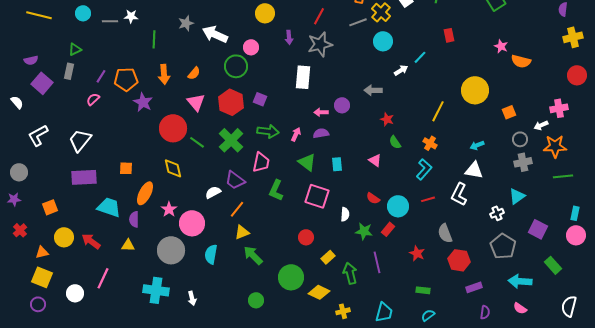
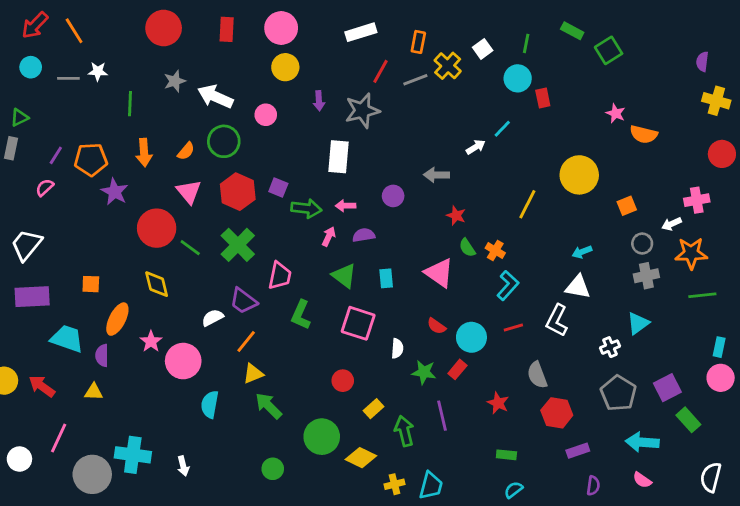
red line: (319, 16) -> (380, 71), moved
yellow cross: (573, 37) -> (716, 101), turned 30
cyan circle: (383, 41) -> (518, 78), moved
green circle: (236, 66) -> (224, 141), moved
pink arrow: (321, 112) -> (346, 206), moved
green arrow: (268, 131) -> (306, 209), moved
orange cross: (430, 143) -> (495, 250), moved
pink triangle: (375, 160) -> (439, 273), size x1.6
purple square: (538, 229) -> (667, 388), moved, turned 36
gray circle: (171, 250) -> (92, 474), moved
cyan trapezoid: (384, 312) -> (431, 486), moved

